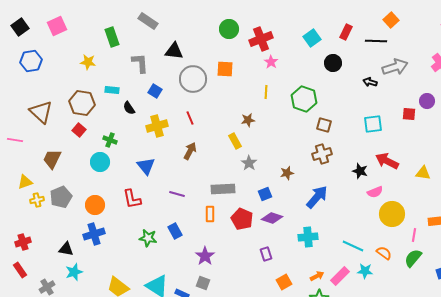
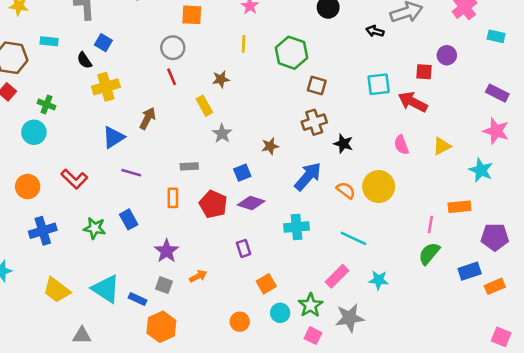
gray circle: (193, 79) -> (173, 48), moved, size x0.7
black semicircle: (129, 108) -> (84, 60), moved
red line: (190, 118) -> (172, 77), moved
red arrow: (387, 161) -> (413, 102), moved
blue triangle: (146, 166) -> (113, 137), moved, turned 36
black star: (360, 171) -> (343, 144), moved
yellow triangle: (423, 173) -> (442, 146), turned -35
gray rectangle: (223, 189) -> (189, 166), size x0.6
pink semicircle: (375, 192) -> (401, 145), moved, turned 91
red L-shape: (132, 199) -> (74, 179), turned -35
yellow circle: (392, 214) -> (379, 187), moved
blue cross: (94, 234) -> (43, 231), moved
orange semicircle: (384, 253) -> (346, 190), moved
cyan star: (365, 271) -> (379, 280), moved
orange arrow: (317, 276) -> (198, 276), moved

